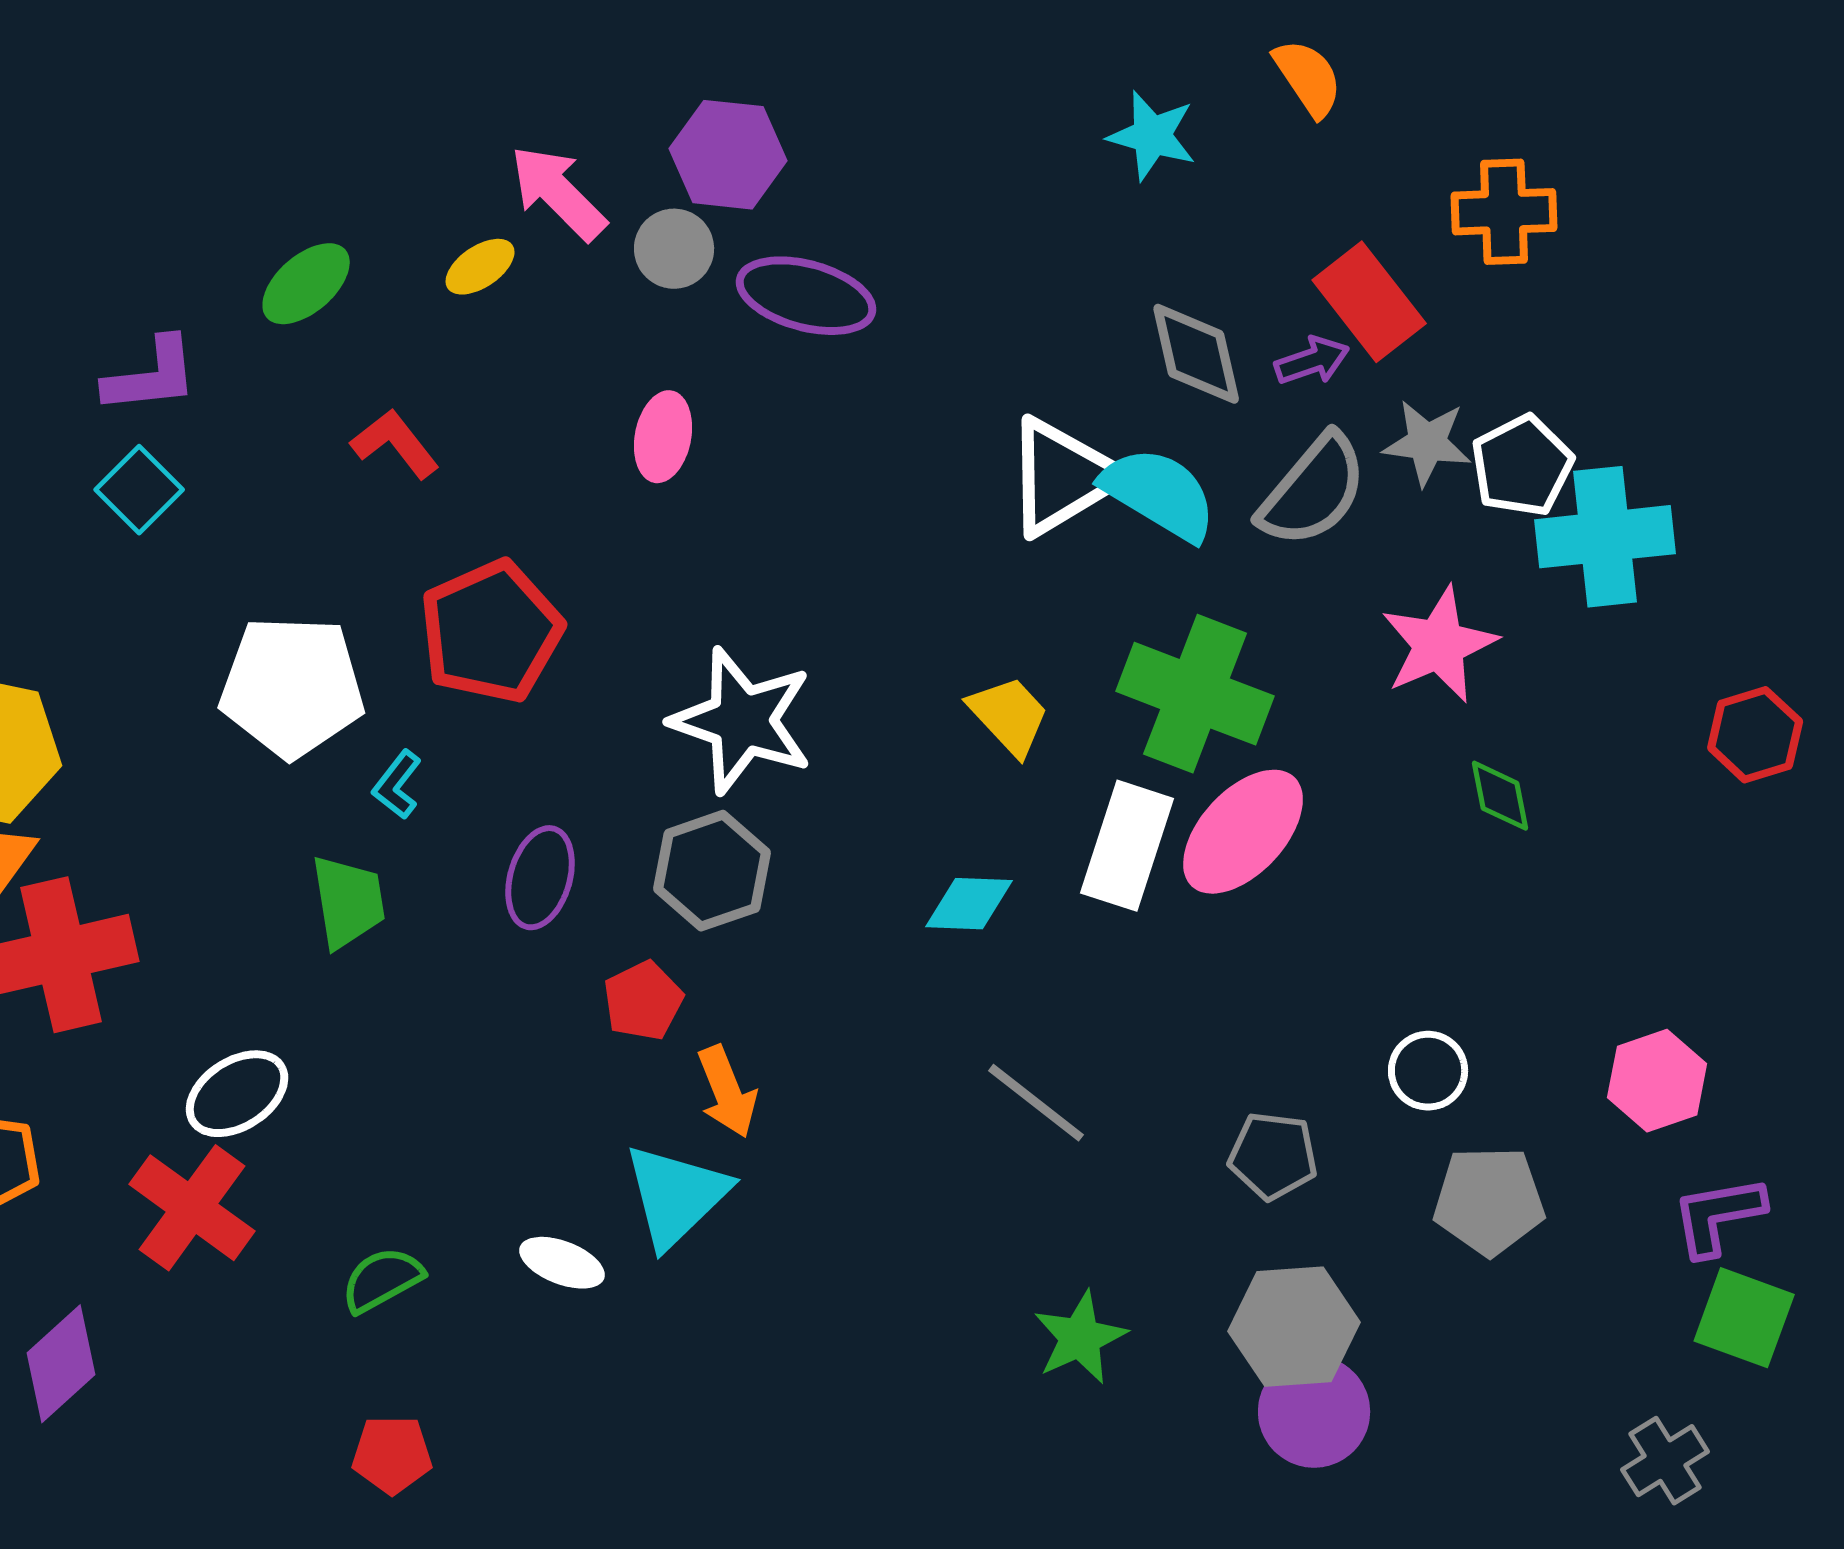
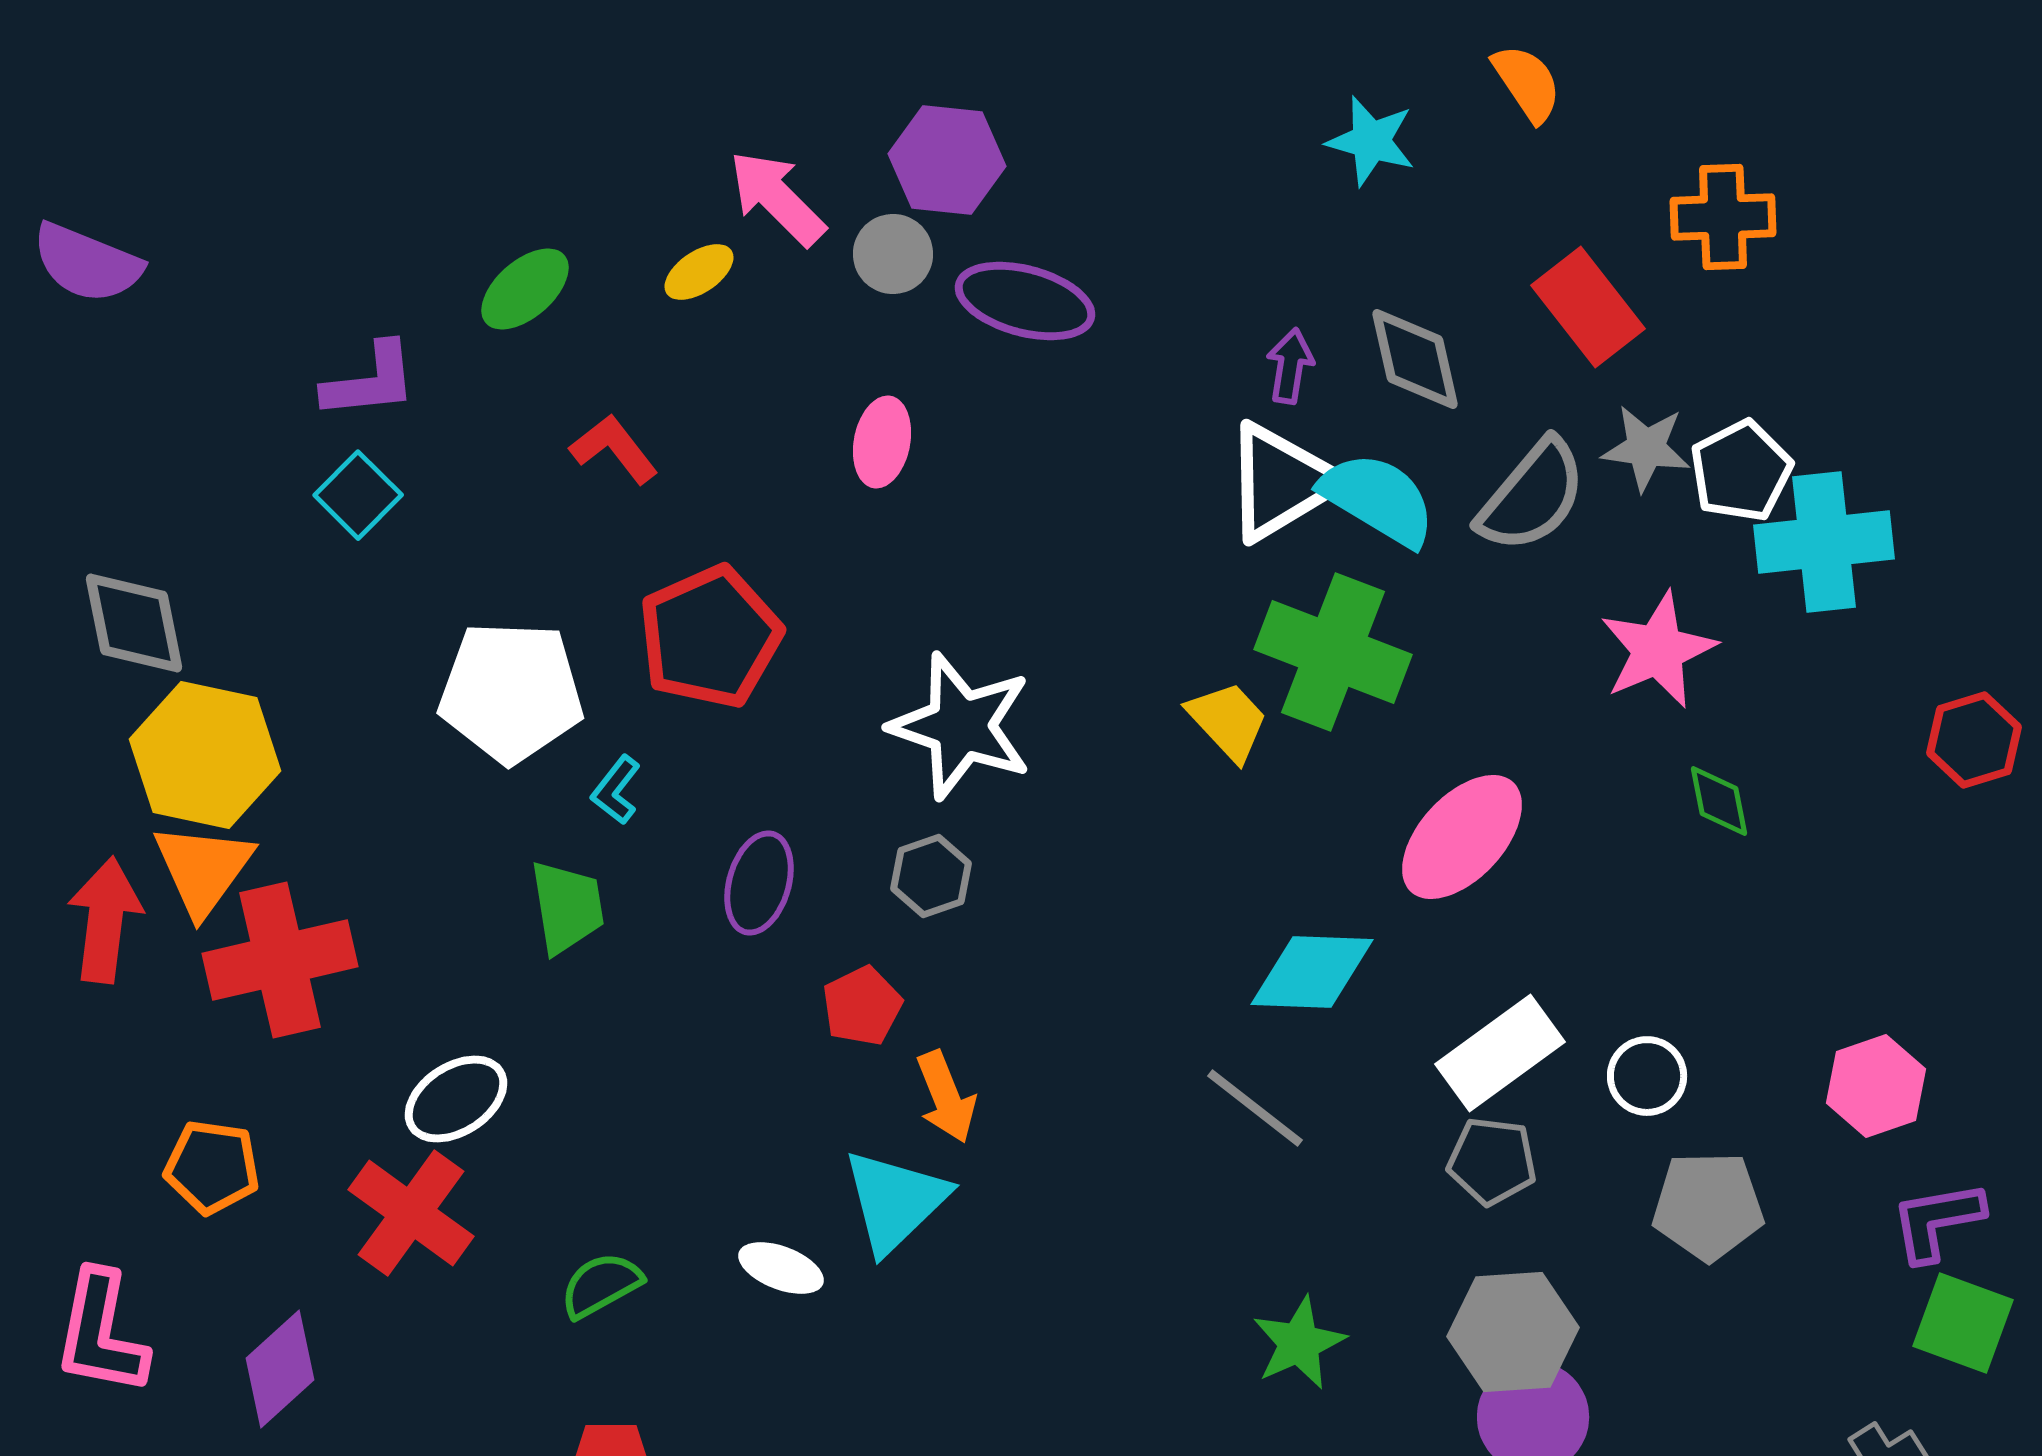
purple arrow: (1312, 361) -> (1290, 366), moved, turned -62
green cross: (1195, 694) -> (1333, 652), moved
white rectangle: (1127, 846) -> (1500, 1053), moved, turned 36
gray hexagon: (712, 871) -> (931, 876), size x0.7
cyan diamond: (969, 904) -> (1312, 972), moved, size x1.4

